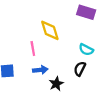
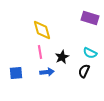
yellow diamond: (50, 30) -> (42, 30), moved
black star: (56, 84) -> (62, 57), moved

